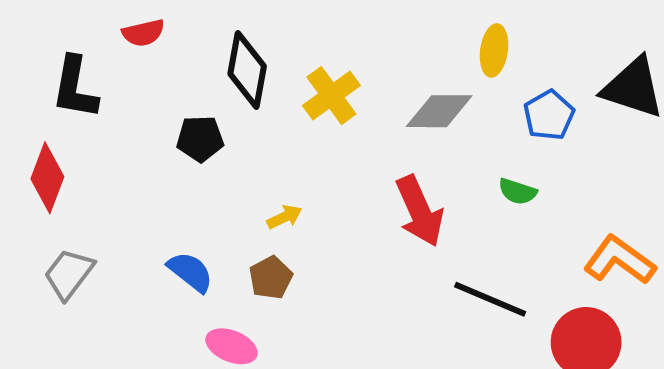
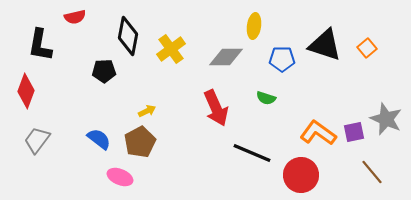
blue pentagon: (549, 115) -> (282, 59), turned 30
brown pentagon: (271, 278) -> (140, 142), size x1.4

